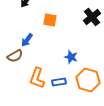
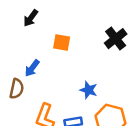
brown semicircle: (15, 56) -> (17, 89), turned -49

